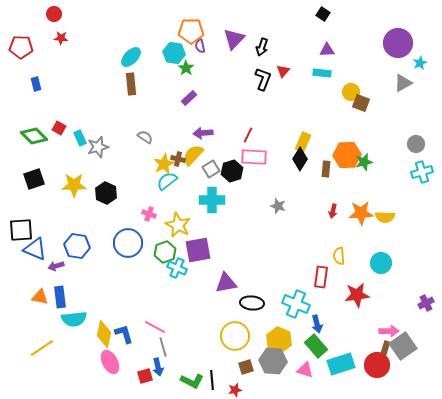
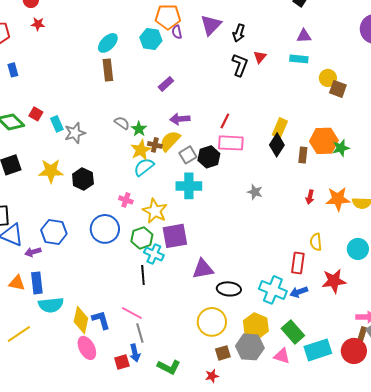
green star: (186, 68) -> (139, 129), moved
blue arrow: (317, 324) -> (299, 292), moved, turned 84
black line: (212, 380) -> (143, 275), moved

